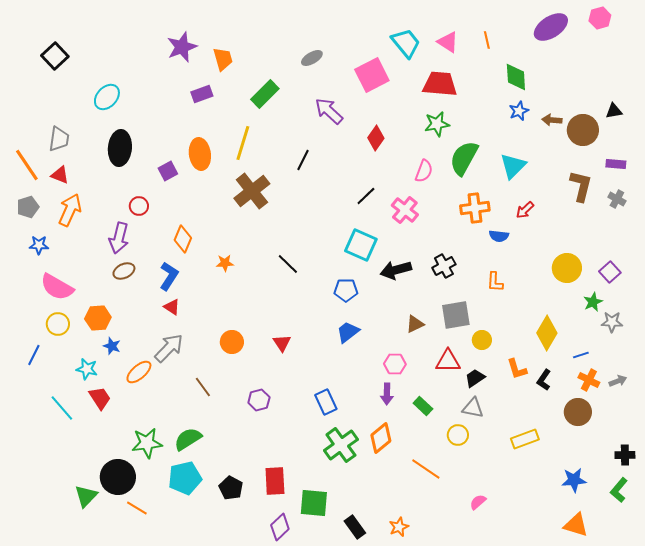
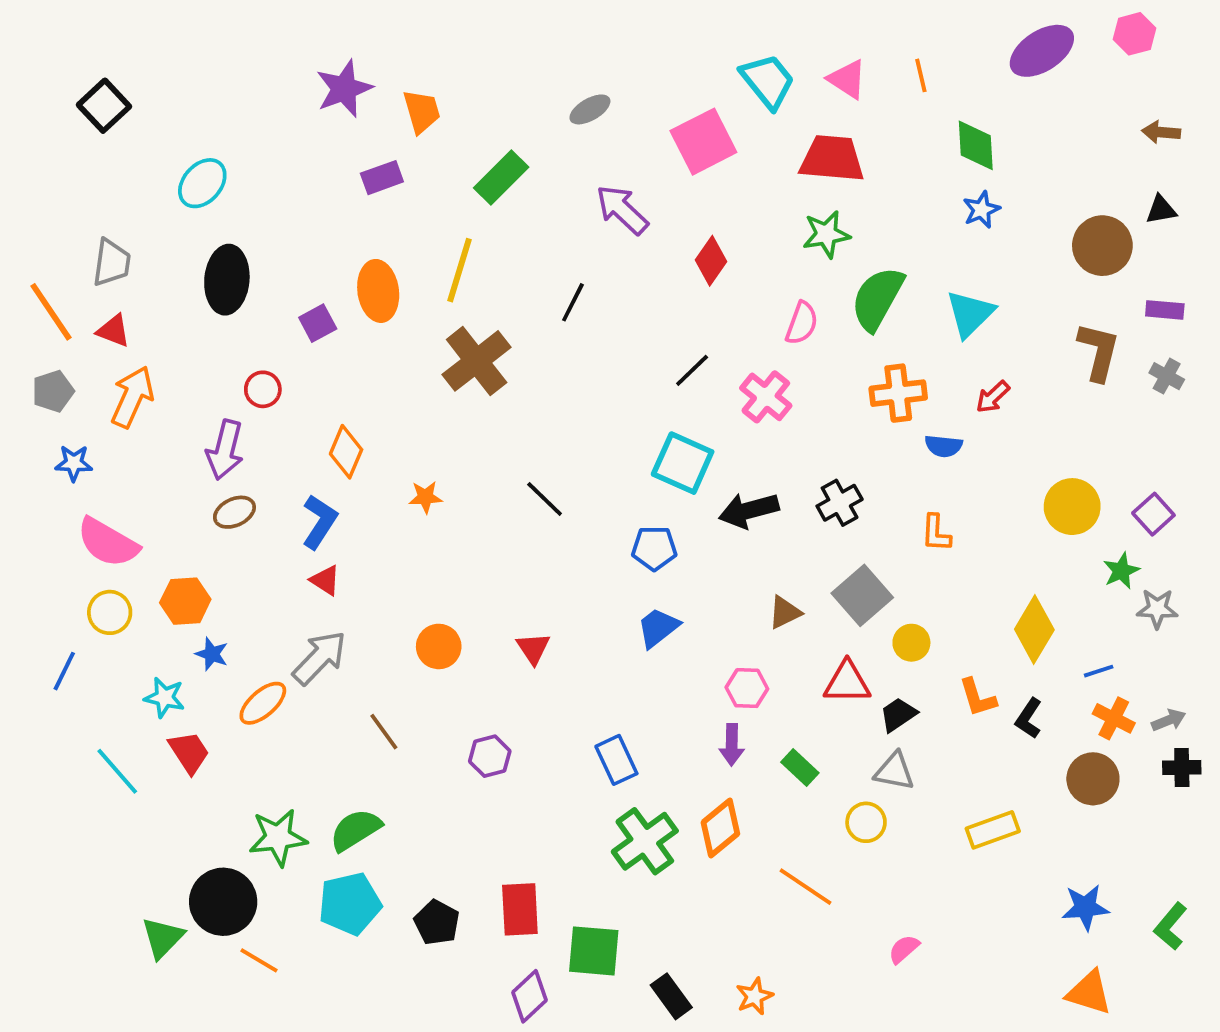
brown arrow: (552, 120) -> (1161, 132), moved
gray square: (456, 315) -> (862, 595), turned -32
black cross: (625, 455) -> (1182, 767), moved

